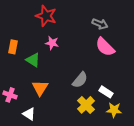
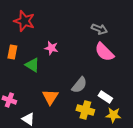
red star: (46, 16) -> (24, 21), moved
orange triangle: (40, 88) -> (50, 97), moved
yellow cross: (86, 105) -> (85, 110), turned -30

